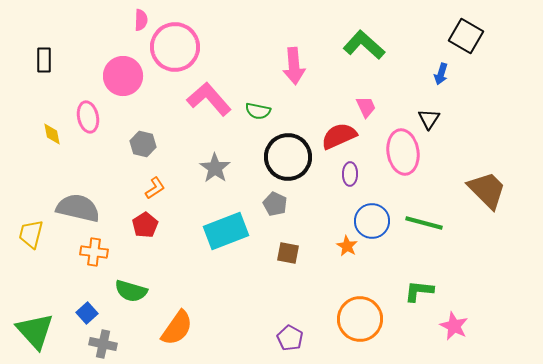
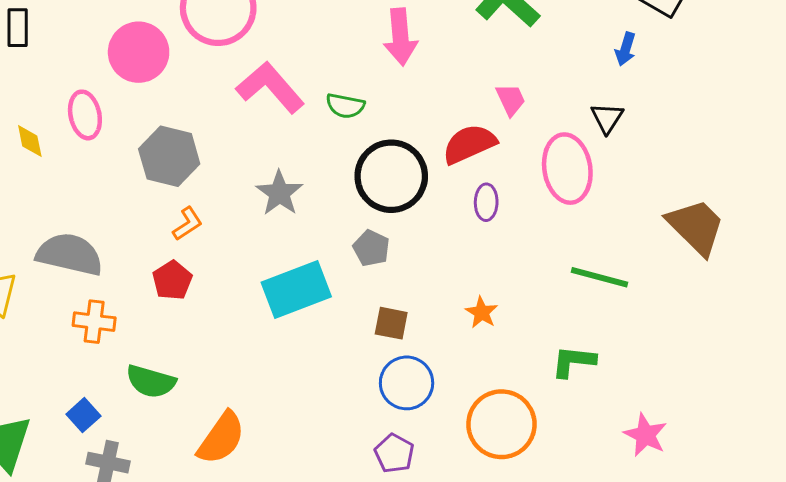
gray hexagon: (143, 144) -> (169, 156), size x1.5
blue circle: (372, 221) -> (407, 383), moved
green L-shape: (419, 291) -> (573, 361), moved

